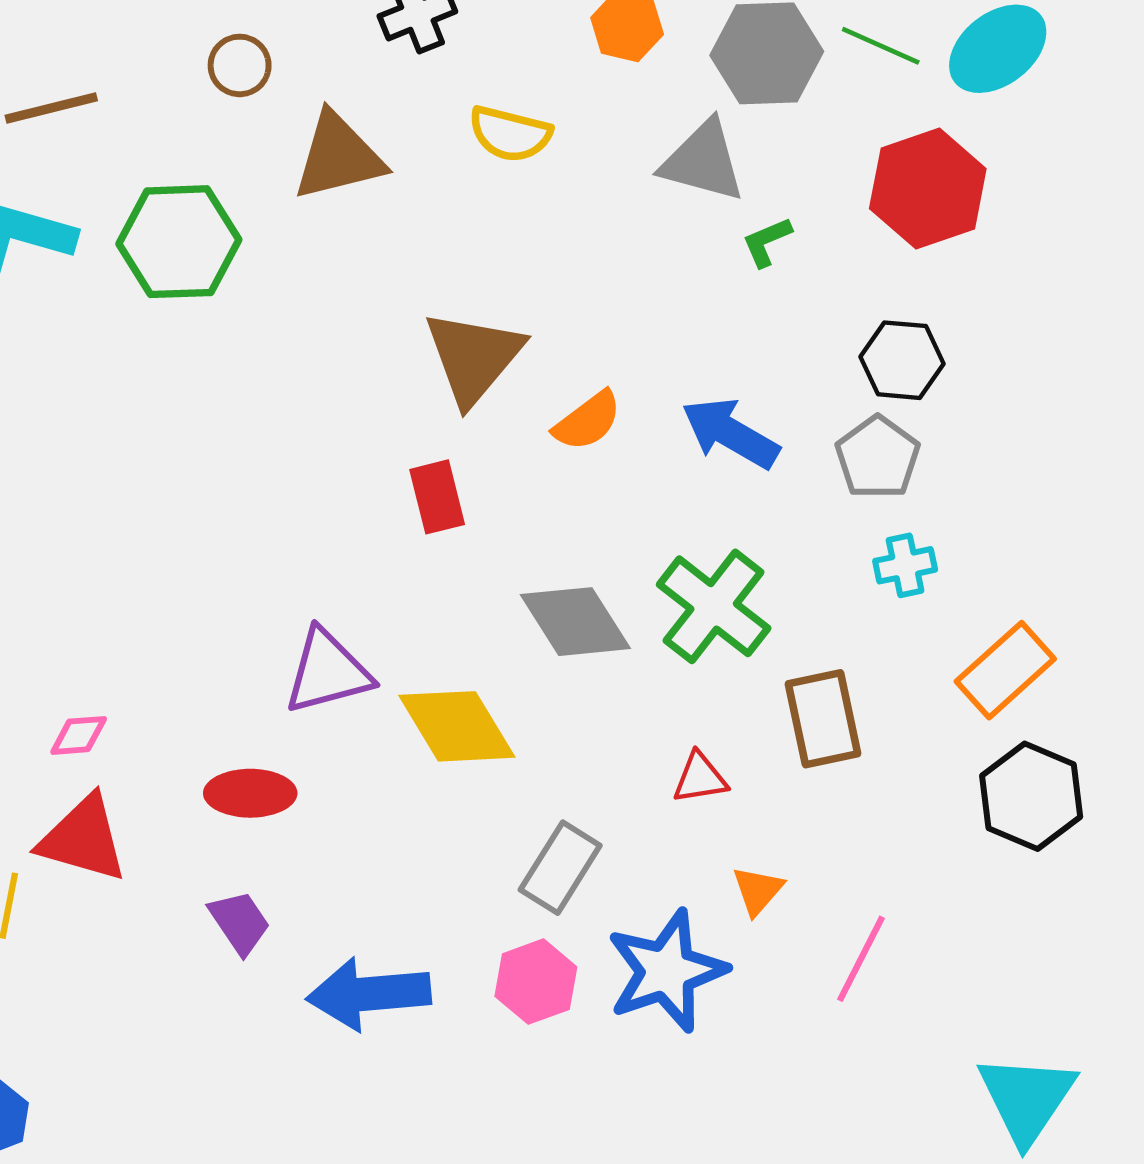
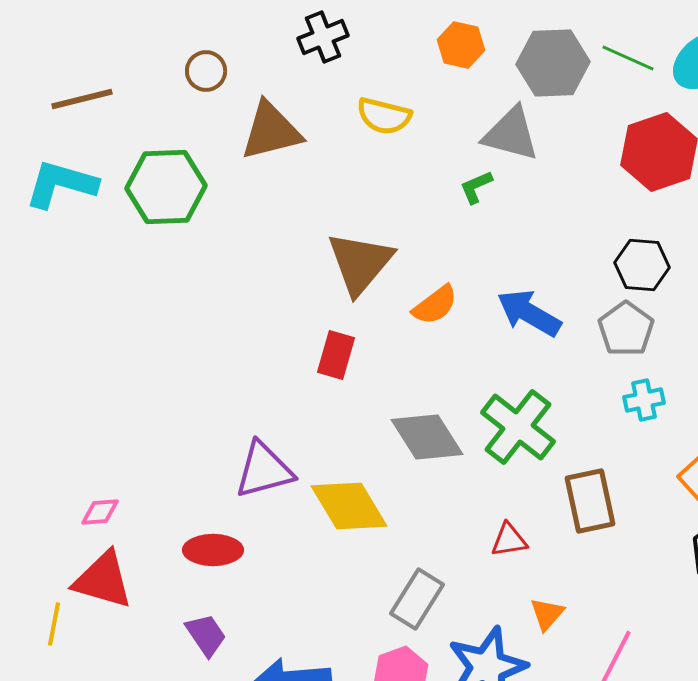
green L-shape: (767, 242) -> (476, 187), moved
red rectangle: (437, 497) -> (336, 355), turned 30

